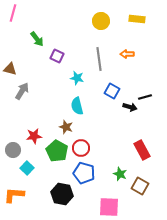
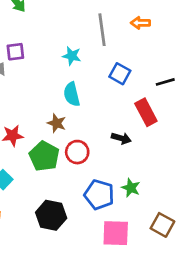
purple square: (57, 56) -> (15, 52), moved, turned -32
black arrow: (130, 107) -> (121, 138), moved
red rectangle: (142, 150) -> (146, 112), moved
blue pentagon: (84, 173) -> (99, 195), moved
brown square: (140, 186) -> (162, 225), moved

